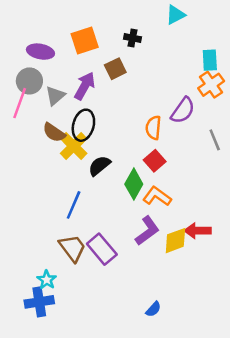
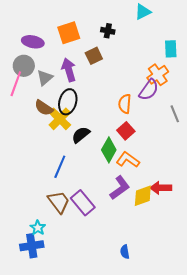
orange cross: (211, 85) -> (158, 75), moved
purple arrow: (85, 86) -> (69, 70), turned -45
blue semicircle: (153, 309) -> (125, 252), turned 128

